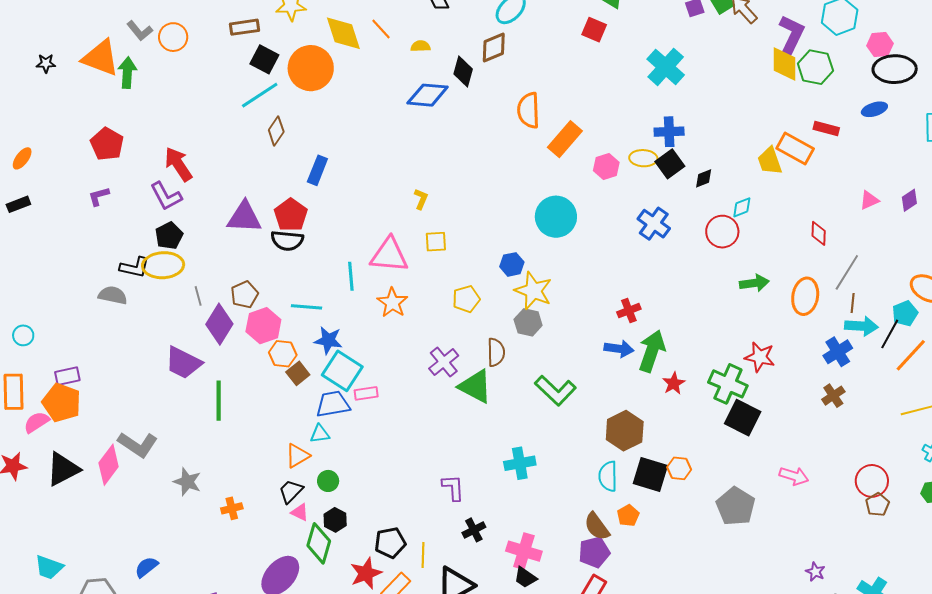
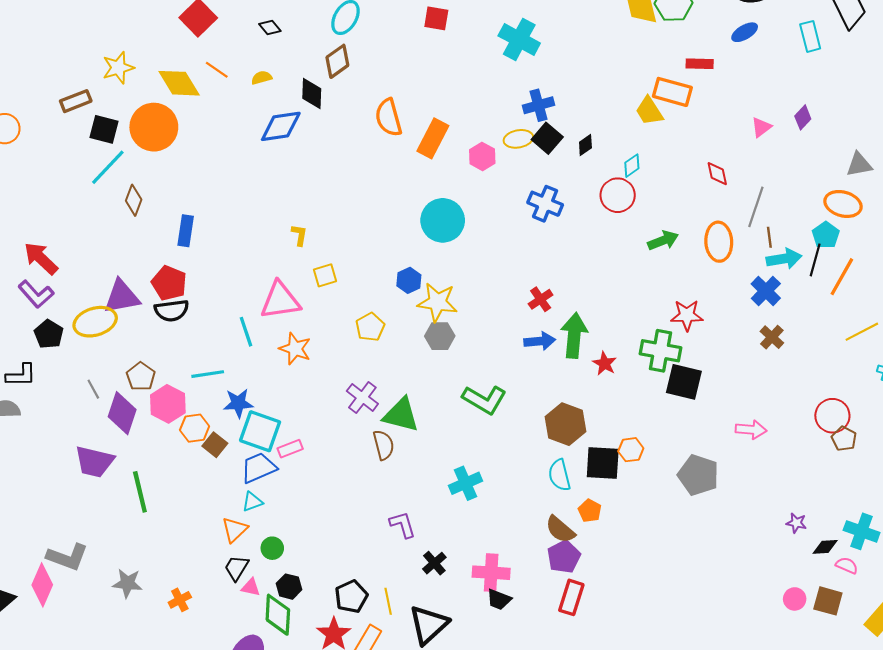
yellow ellipse: (163, 265) -> (95, 322), moved
brown semicircle: (496, 352) -> (384, 445), moved

